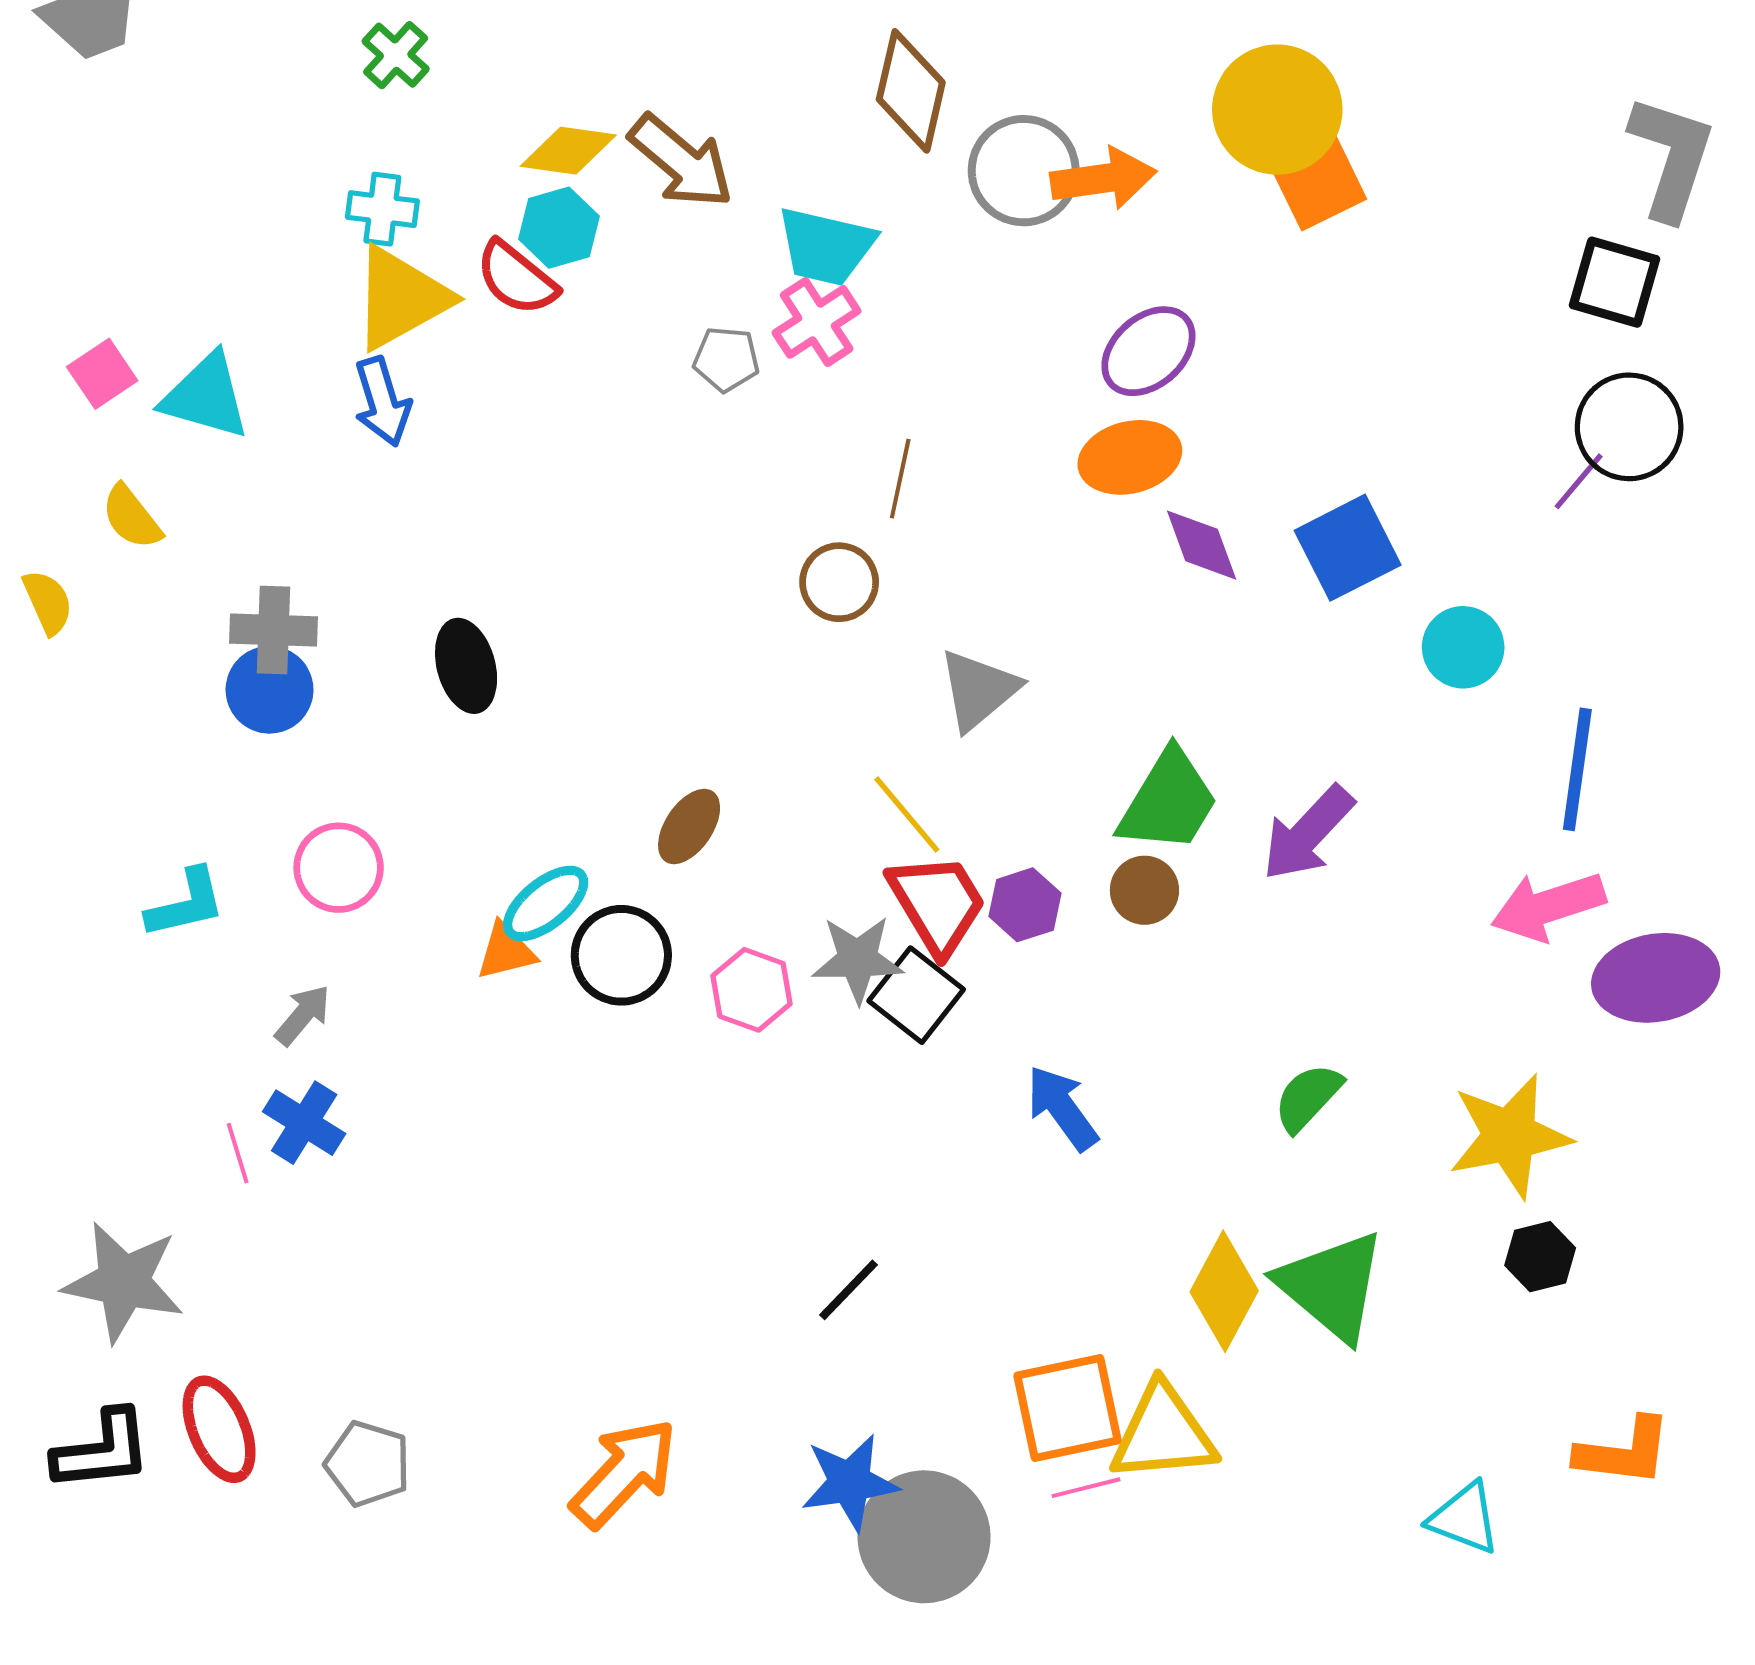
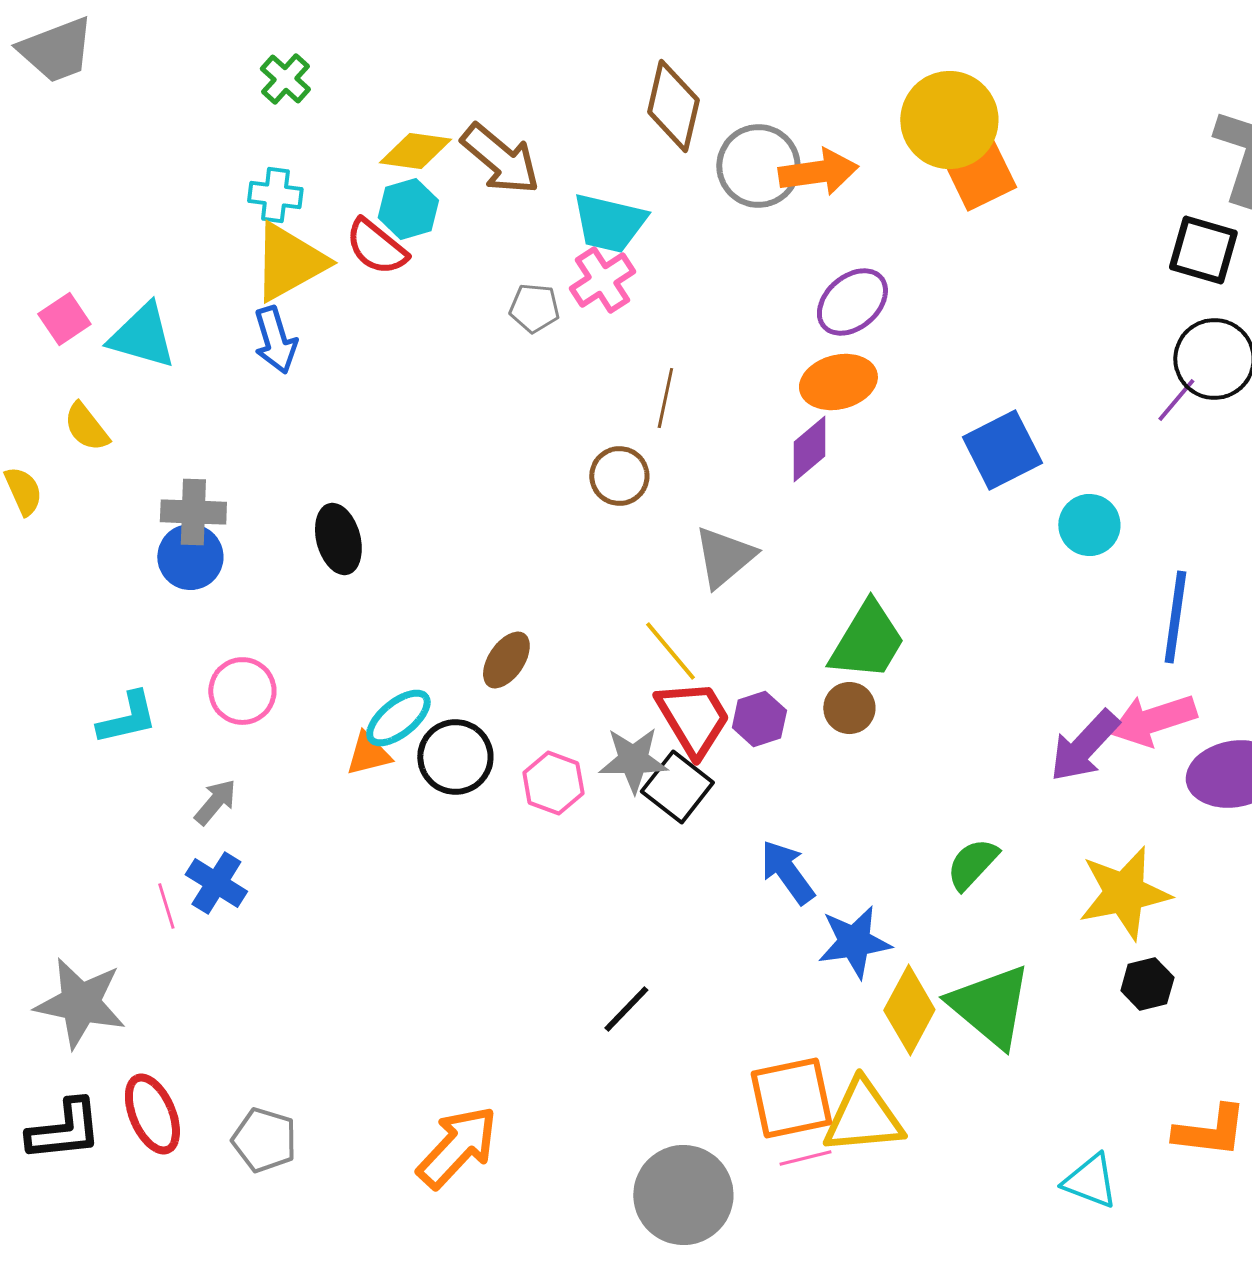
purple diamond: (1202, 545) -> (809, 449), moved, turned 70
purple arrow: (1308, 833) -> (1084, 746), moved
blue star: (850, 1482) -> (854, 942), moved

